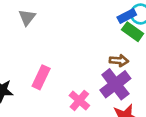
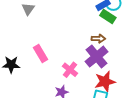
pink rectangle: (41, 77) -> (41, 54), turned -54

